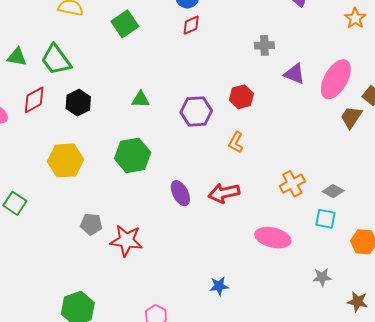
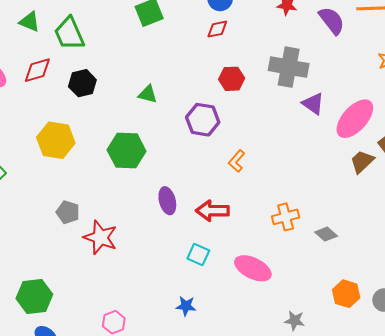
gray cross: (264, 45) -> (289, 67), size x1.8
red hexagon: (241, 97) -> (232, 79), moved
cyan square: (326, 219) -> (198, 255), moved

